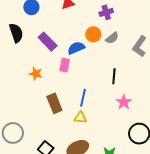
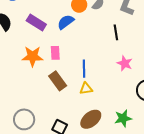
pink rectangle: (65, 65) -> (55, 53), moved
orange star: (36, 74) -> (33, 56), size x1.5
black line: (114, 76) -> (116, 32), moved

